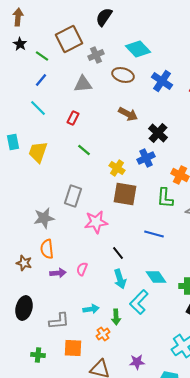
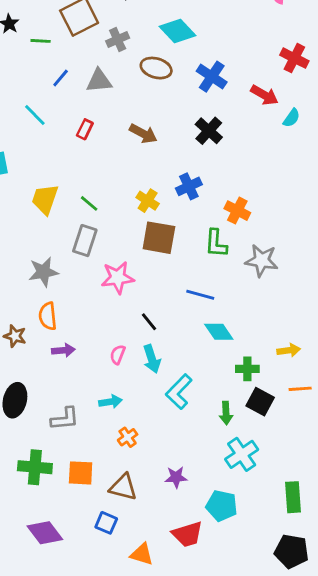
green line: (42, 56) -> (41, 41), turned -32
blue line: (41, 80) -> (61, 78), moved
brown arrow: (128, 114) -> (143, 134), moved
black cross: (158, 133) -> (209, 131), moved
green line: (84, 150) -> (89, 203), moved
yellow trapezoid: (38, 152) -> (45, 199), moved
pink semicircle: (82, 269) -> (118, 355), moved
cyan diamond: (156, 277) -> (219, 332), moved
green arrow: (116, 317) -> (226, 413), moved
orange square: (73, 348) -> (81, 473), moved
green cross: (38, 355) -> (35, 467), size x1.6

